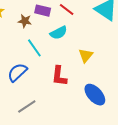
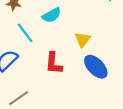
blue ellipse: (95, 95) -> (96, 67), moved

